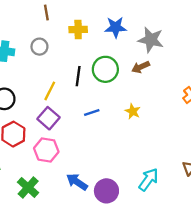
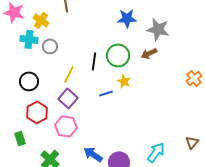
yellow cross: (78, 30) -> (41, 20), moved, turned 35
gray circle: (39, 47) -> (50, 46), moved
yellow star: (133, 111) -> (124, 81), moved

